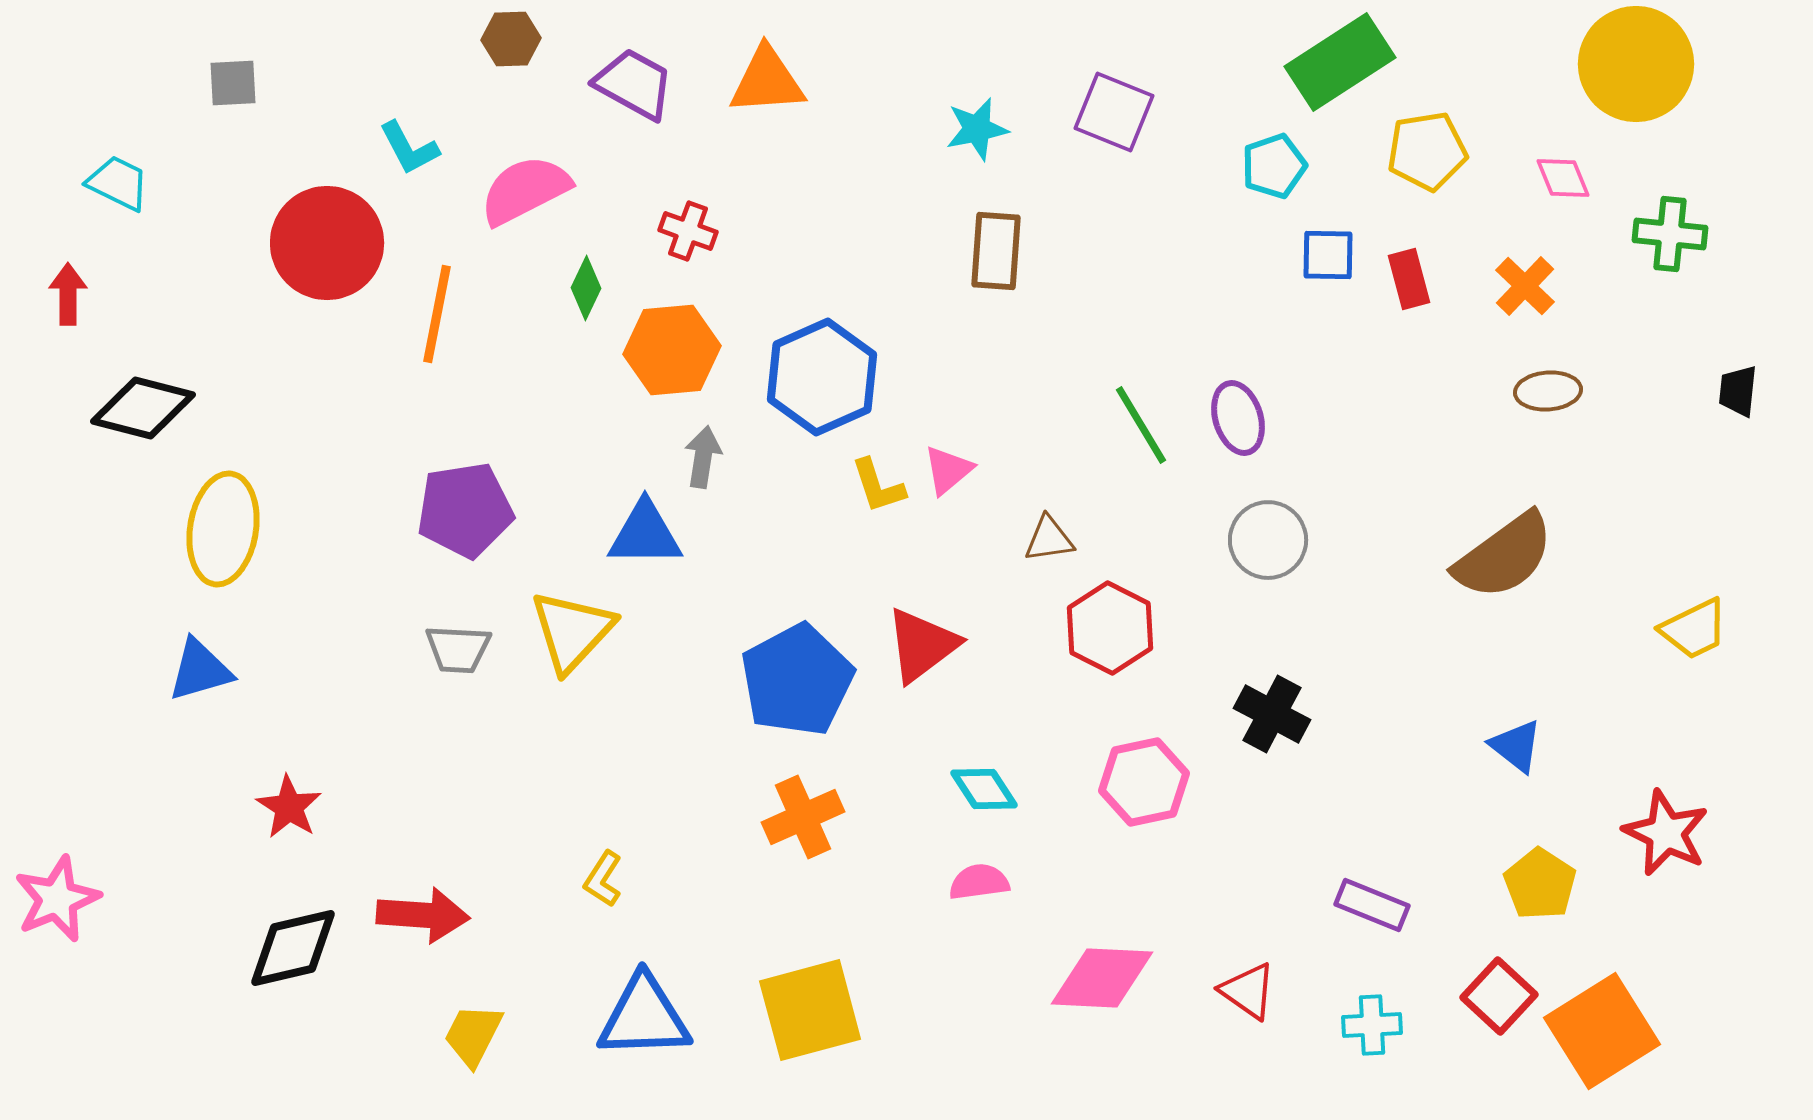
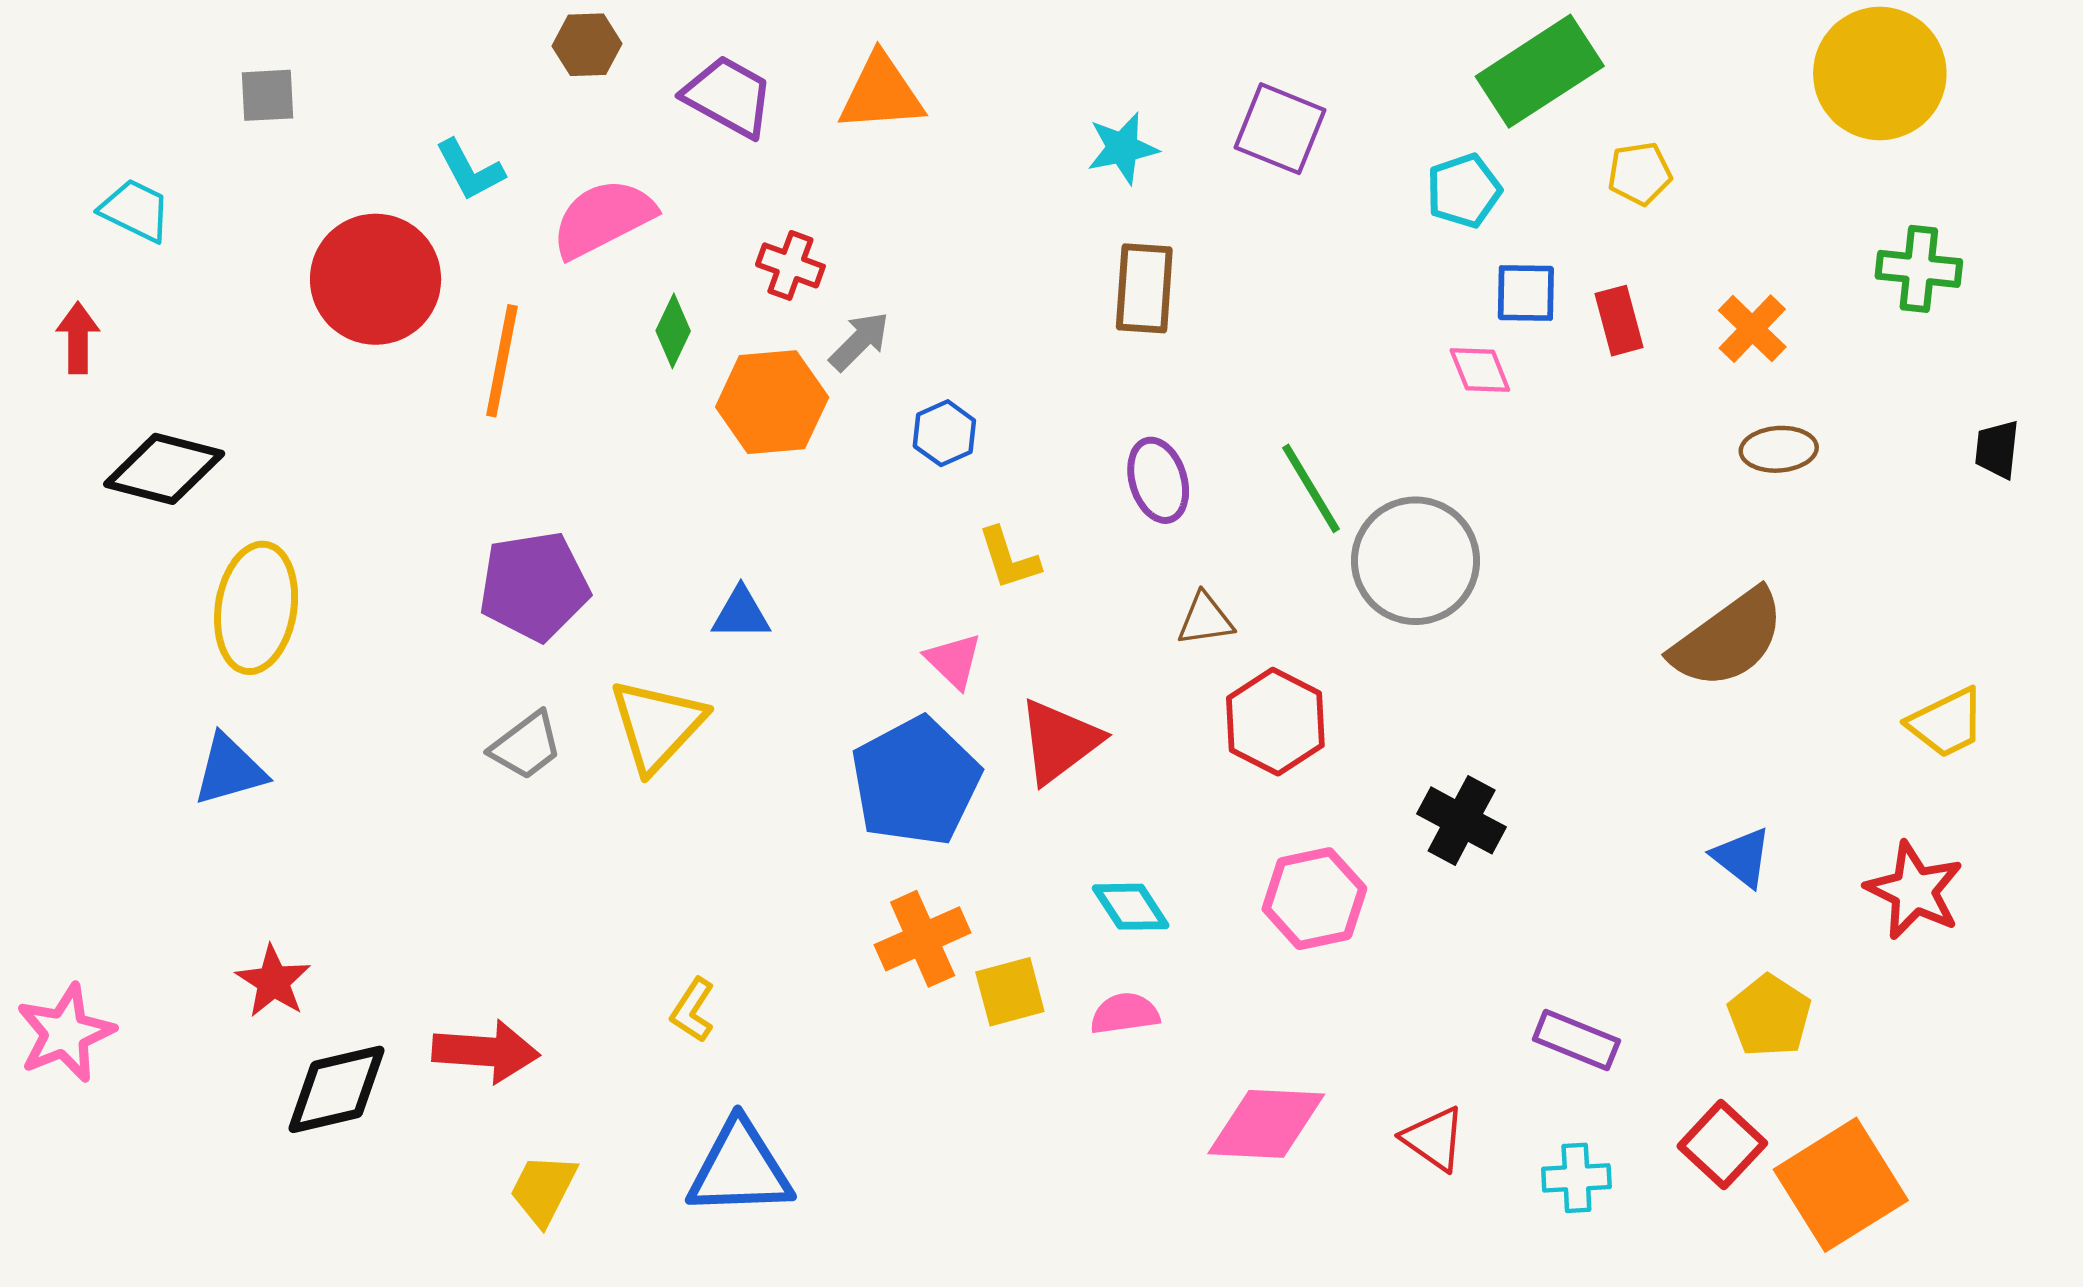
yellow pentagon: (1427, 151) -> (1640, 173), size x0.7
pink diamond: (1563, 178) -> (1480, 370), moved
blue hexagon: (822, 377) -> (944, 433), size x0.5
purple ellipse: (1238, 418) -> (1158, 480), moved
gray arrow: (703, 457) -> (859, 341), moved, turned 36
pink triangle: (948, 470) -> (954, 661), moved, turned -36
blue triangle: (645, 534) -> (741, 614), size x0.7
gray circle: (1268, 540) -> (1416, 561), moved, size x1.4
gray trapezoid: (458, 649) -> (526, 746), turned -40
red star: (289, 807) -> (273, 981), moved
red star: (1666, 833) -> (1914, 891), moved
yellow square: (810, 1010) -> (1010, 992), moved, size x0.6

